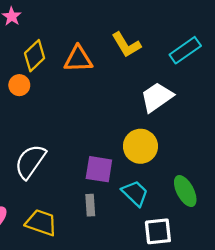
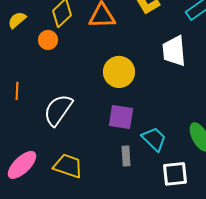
white trapezoid: (157, 97) -> (174, 51), turned -60
yellow circle: (140, 146) -> (119, 72), moved
gray rectangle: (90, 205) -> (126, 156), moved

